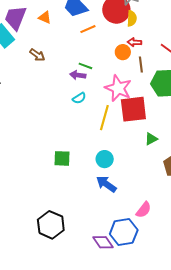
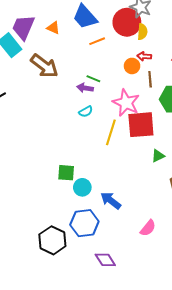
brown arrow: (37, 55) -> (44, 66), size x1.8
cyan circle: (105, 159) -> (82, 187), moved
blue hexagon: (124, 232) -> (84, 223), moved

